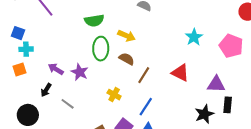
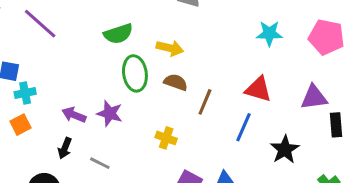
cyan star: (194, 37) -> (269, 33), turned -30
blue line: (146, 107) -> (243, 127), moved
black star: (204, 114) -> (285, 149), moved

